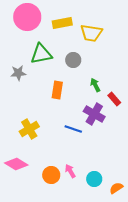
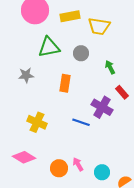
gray star: (18, 73) -> (26, 75), moved
green arrow: (95, 85) -> (110, 67), moved
yellow cross: (29, 129) -> (37, 122), turned -36

